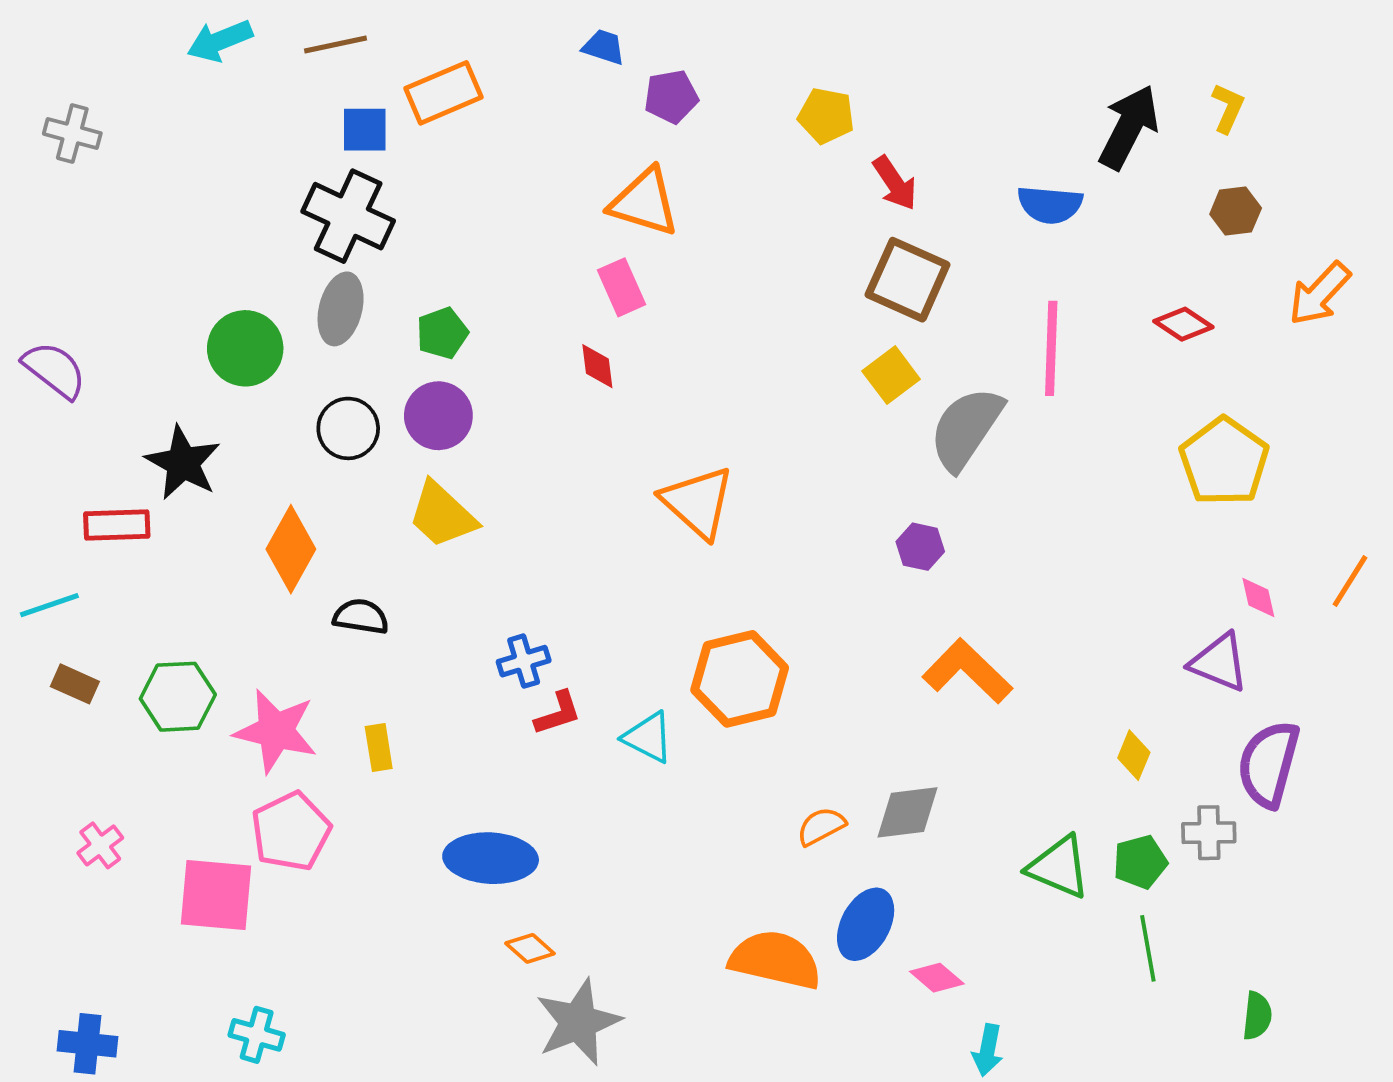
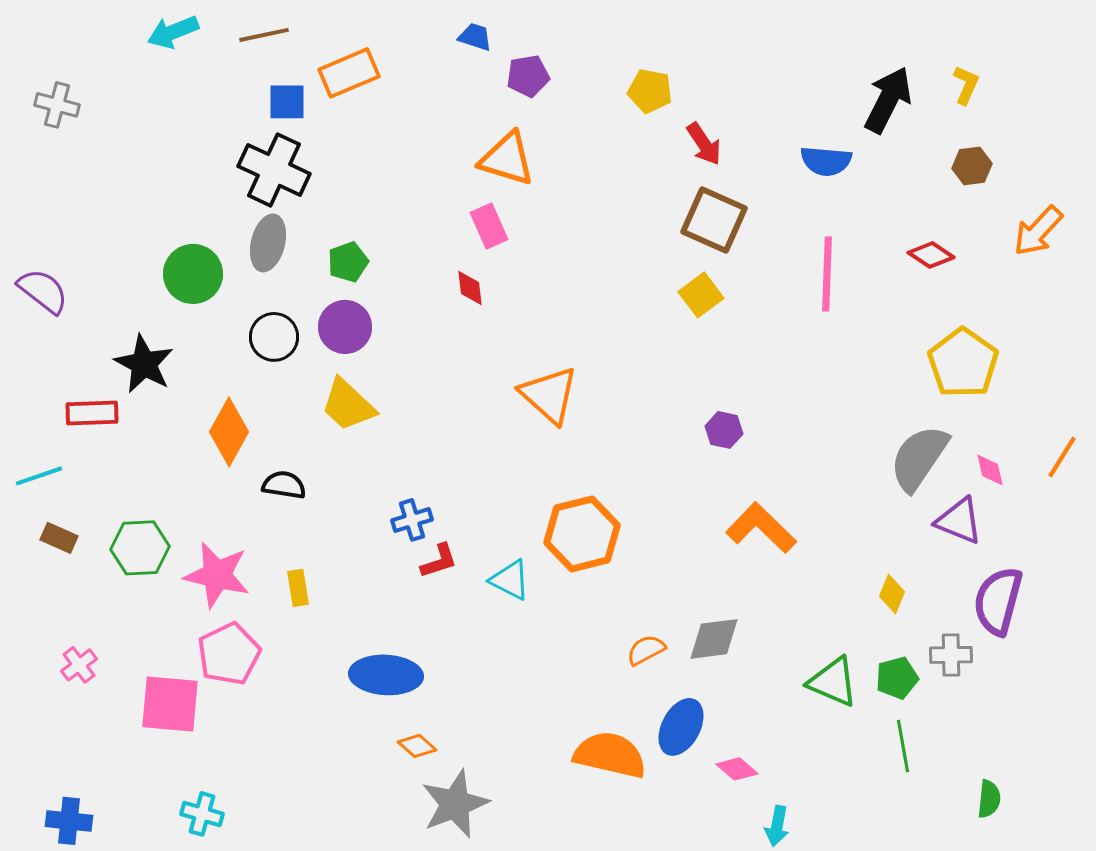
gray semicircle: (966, 428) -> (919, 458), moved

